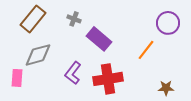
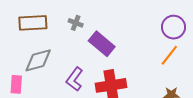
brown rectangle: (33, 19) -> (33, 23), turned 48
orange line: (146, 50) -> (169, 55), moved

